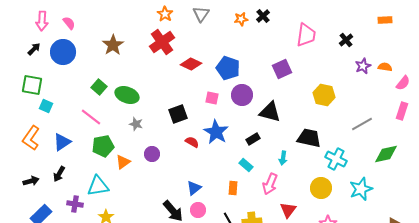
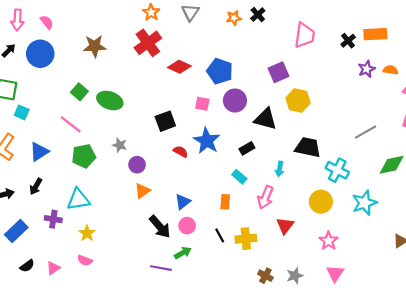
orange rectangle: (385, 20) -> (375, 34), moved, size x1.5
brown star: (113, 45) -> (95, 46), turned 30
yellow hexagon: (324, 95) -> (298, 101), moved
gray star: (136, 124) -> (120, 145), moved
orange triangle: (123, 162) -> (142, 191), moved

